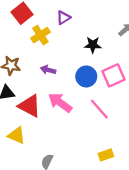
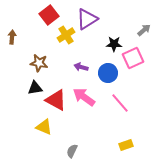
purple triangle: (63, 18) -> (87, 19), size x1.6
purple arrow: (48, 70) -> (81, 67), moved
pink square: (114, 75) -> (133, 58), moved

